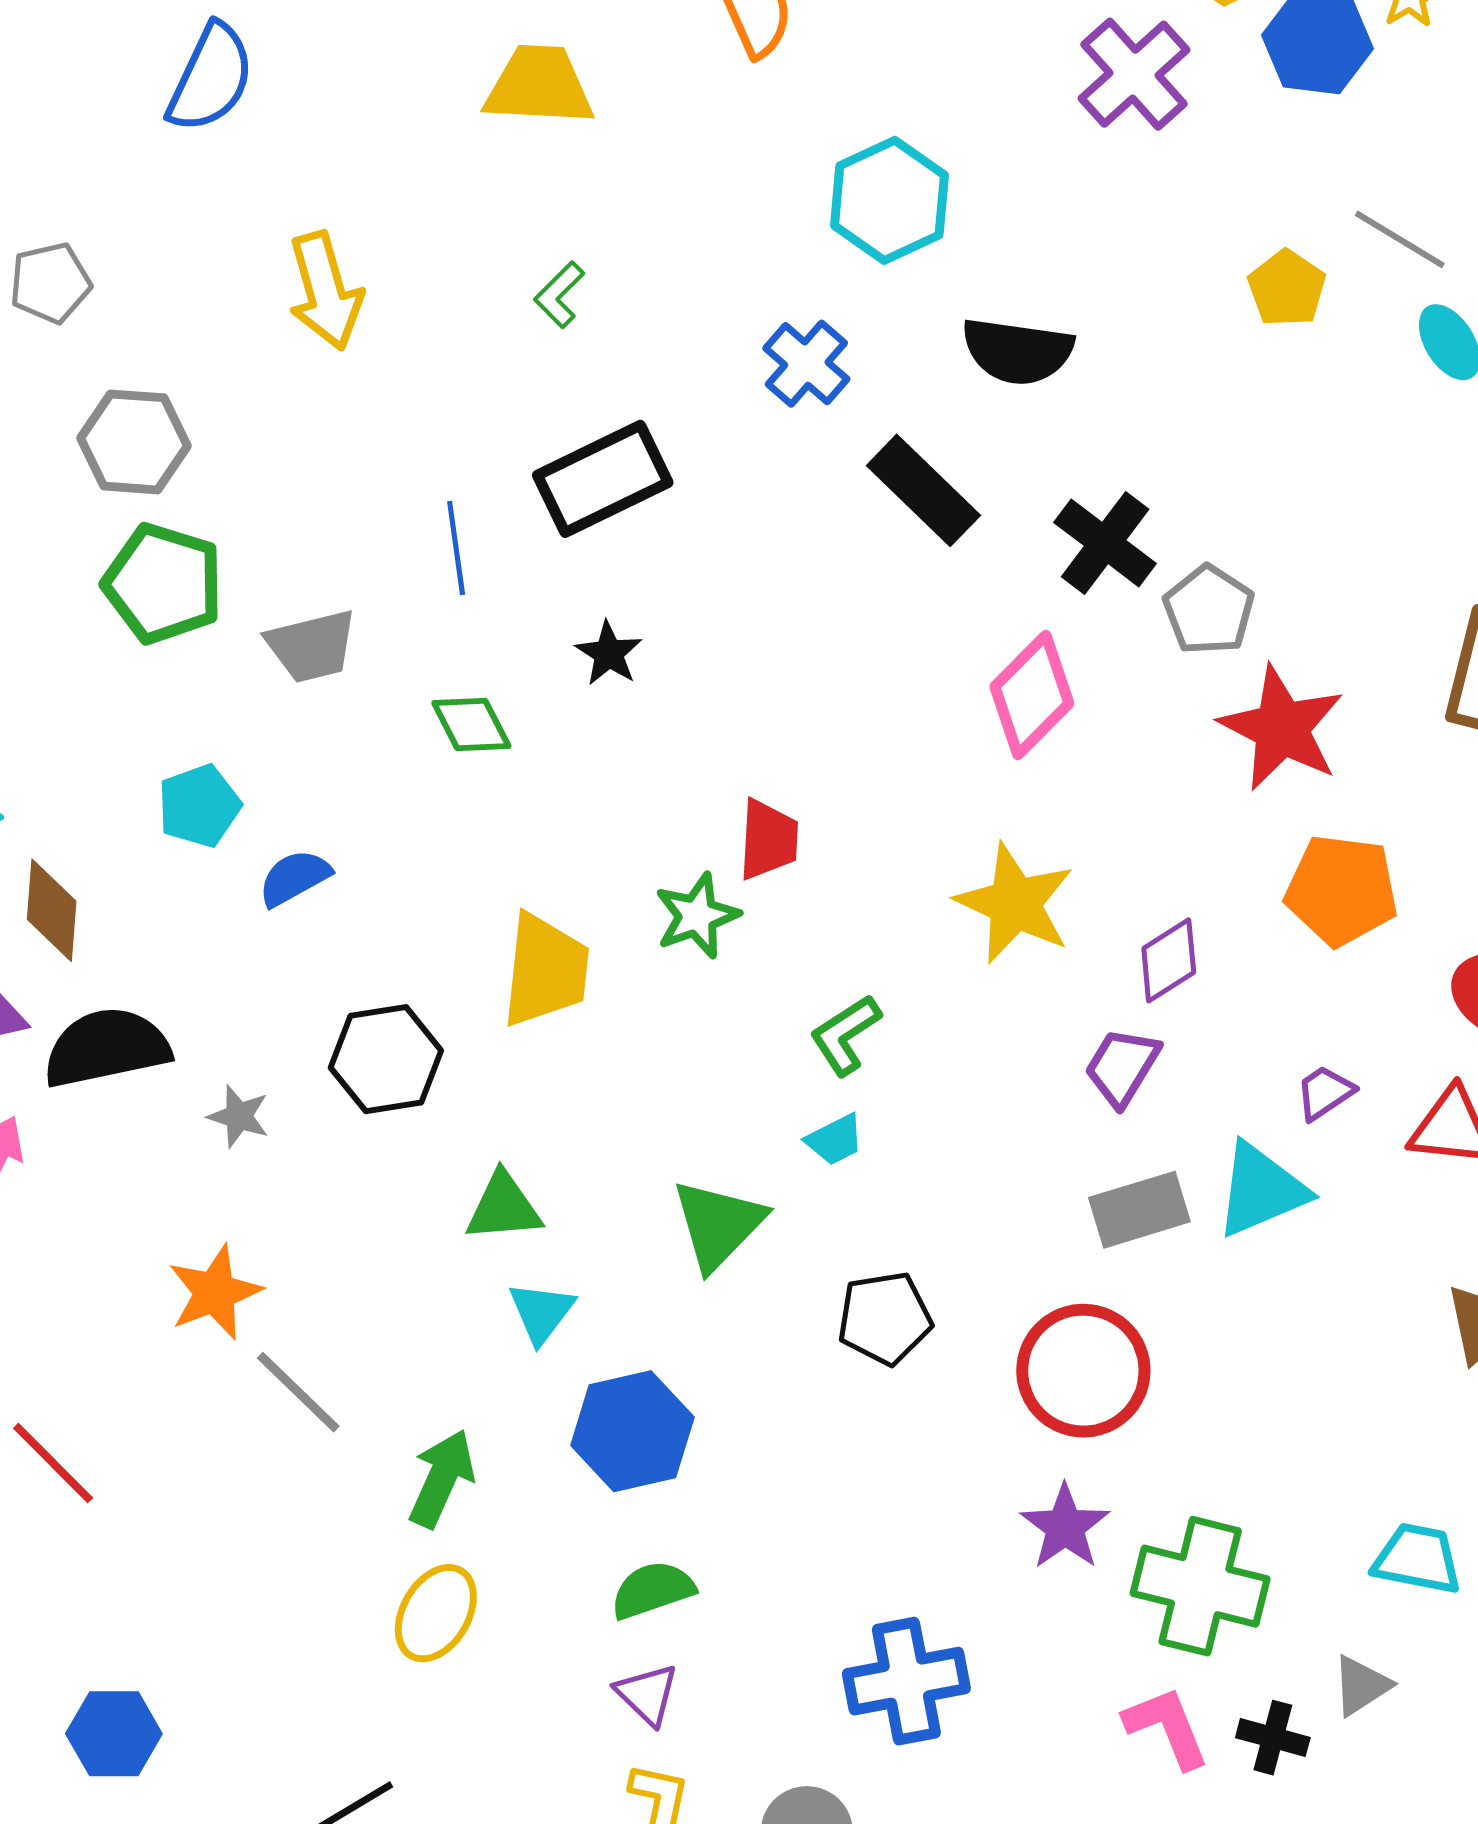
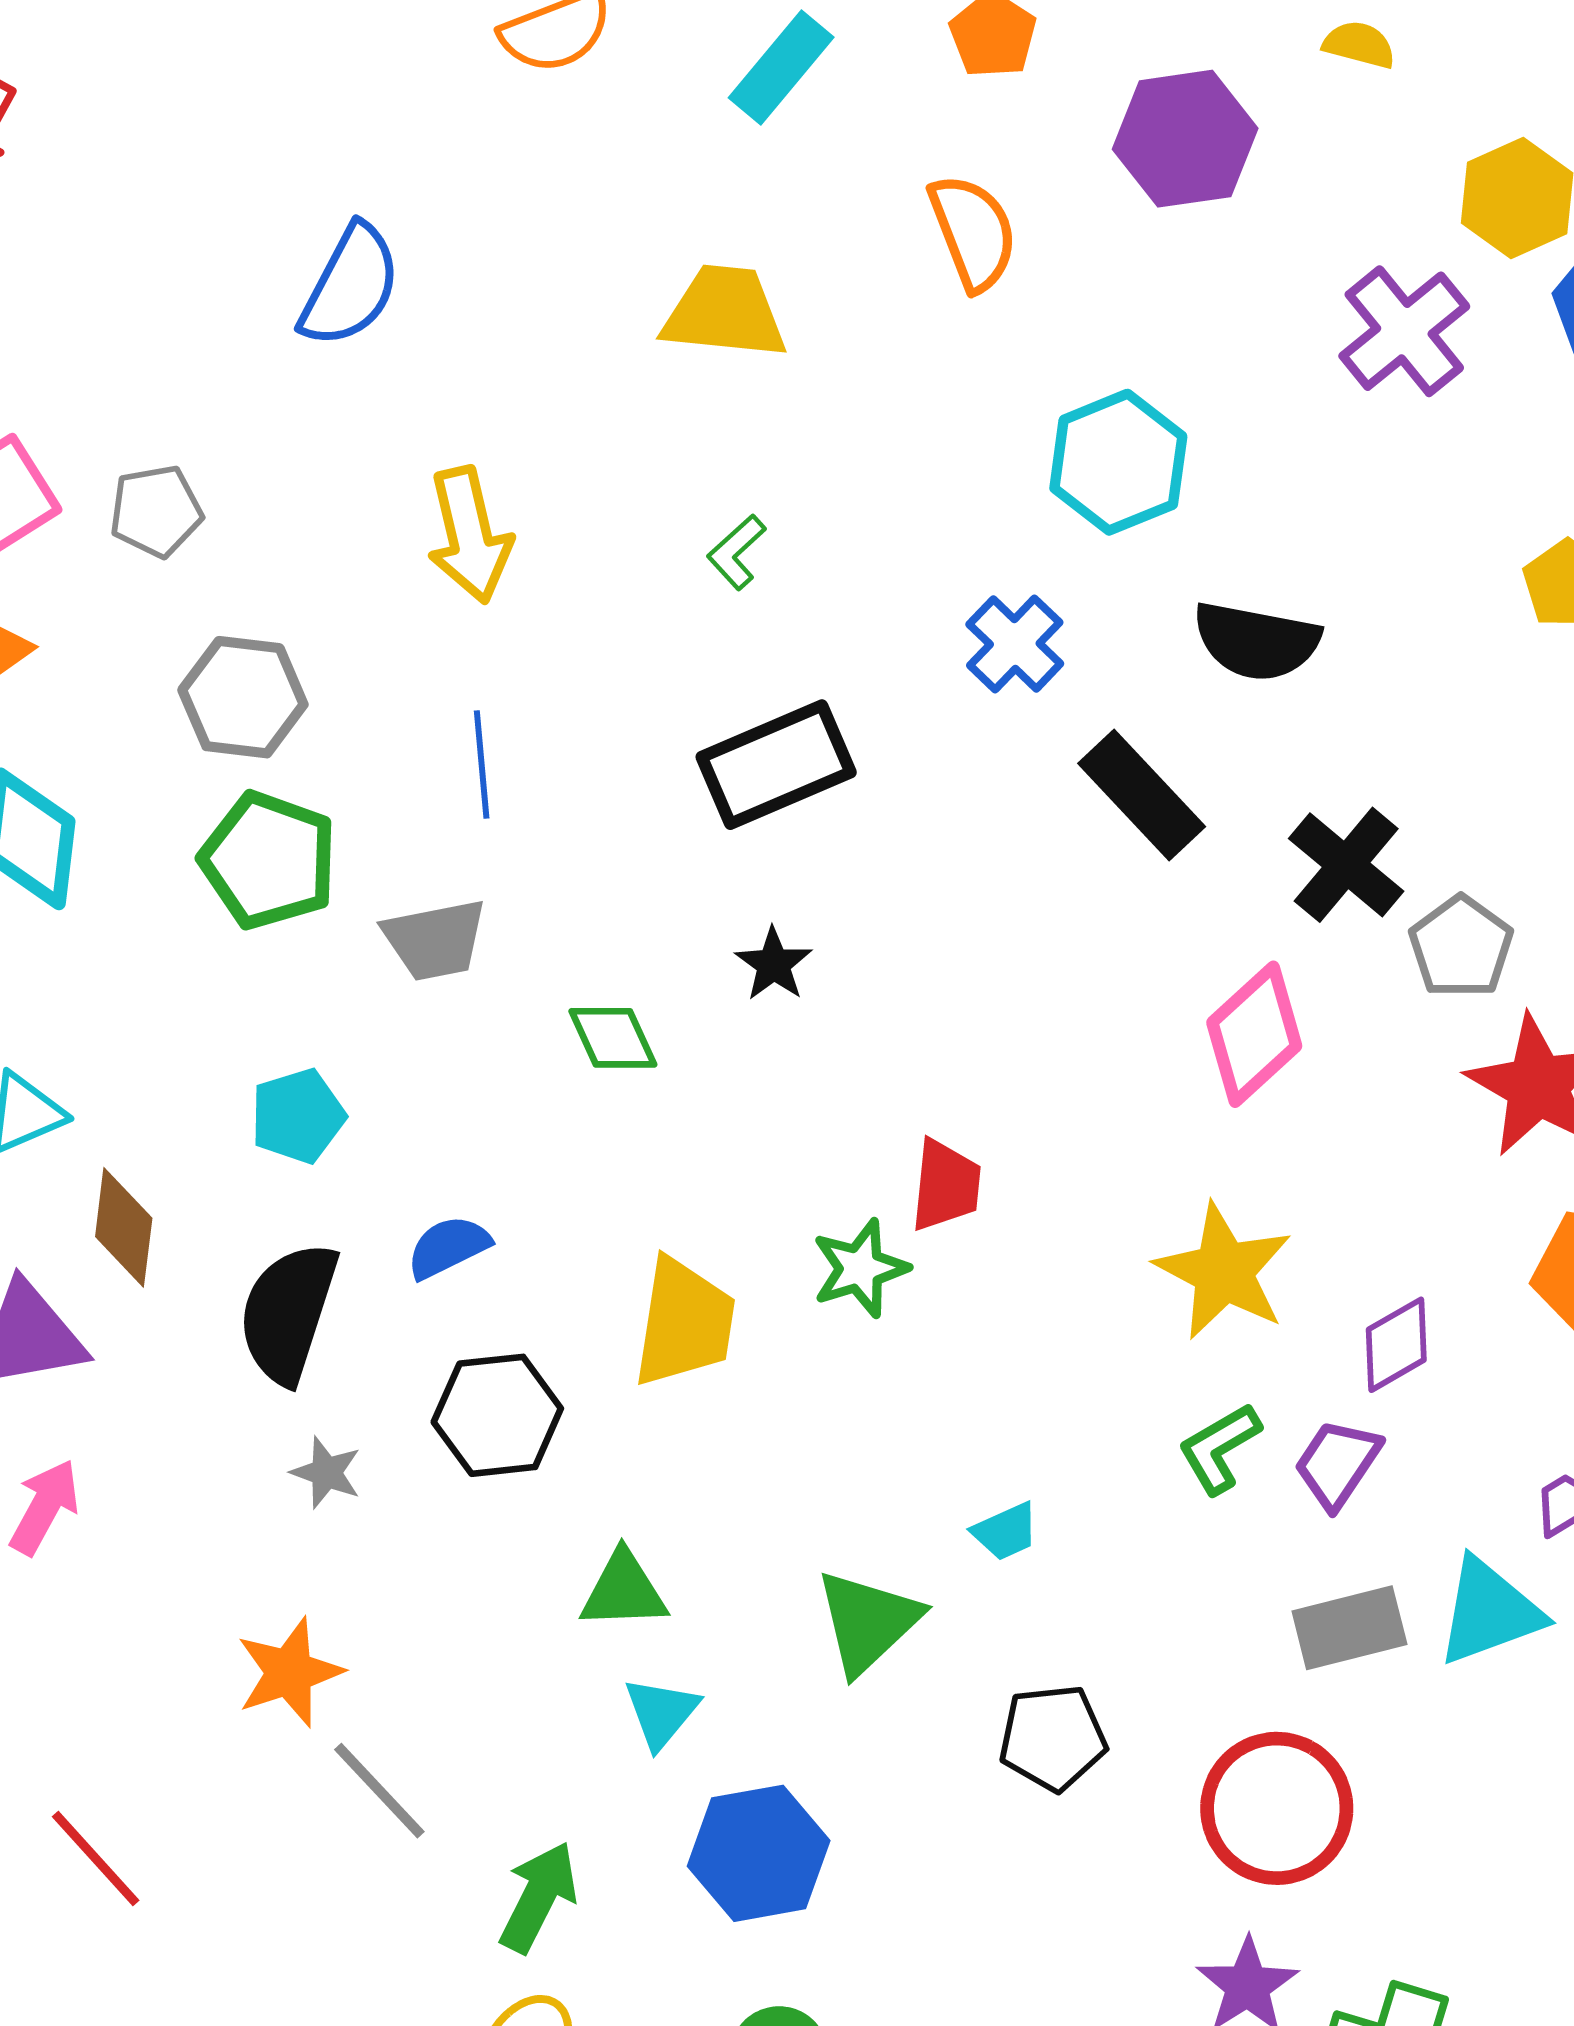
blue line: (456, 548) -> (482, 764), moved
blue semicircle: (294, 878) -> (448, 1247), moved
green L-shape: (845, 1035) -> (1219, 1448), moved
black semicircle: (107, 1048) -> (288, 1313), moved, turned -63

